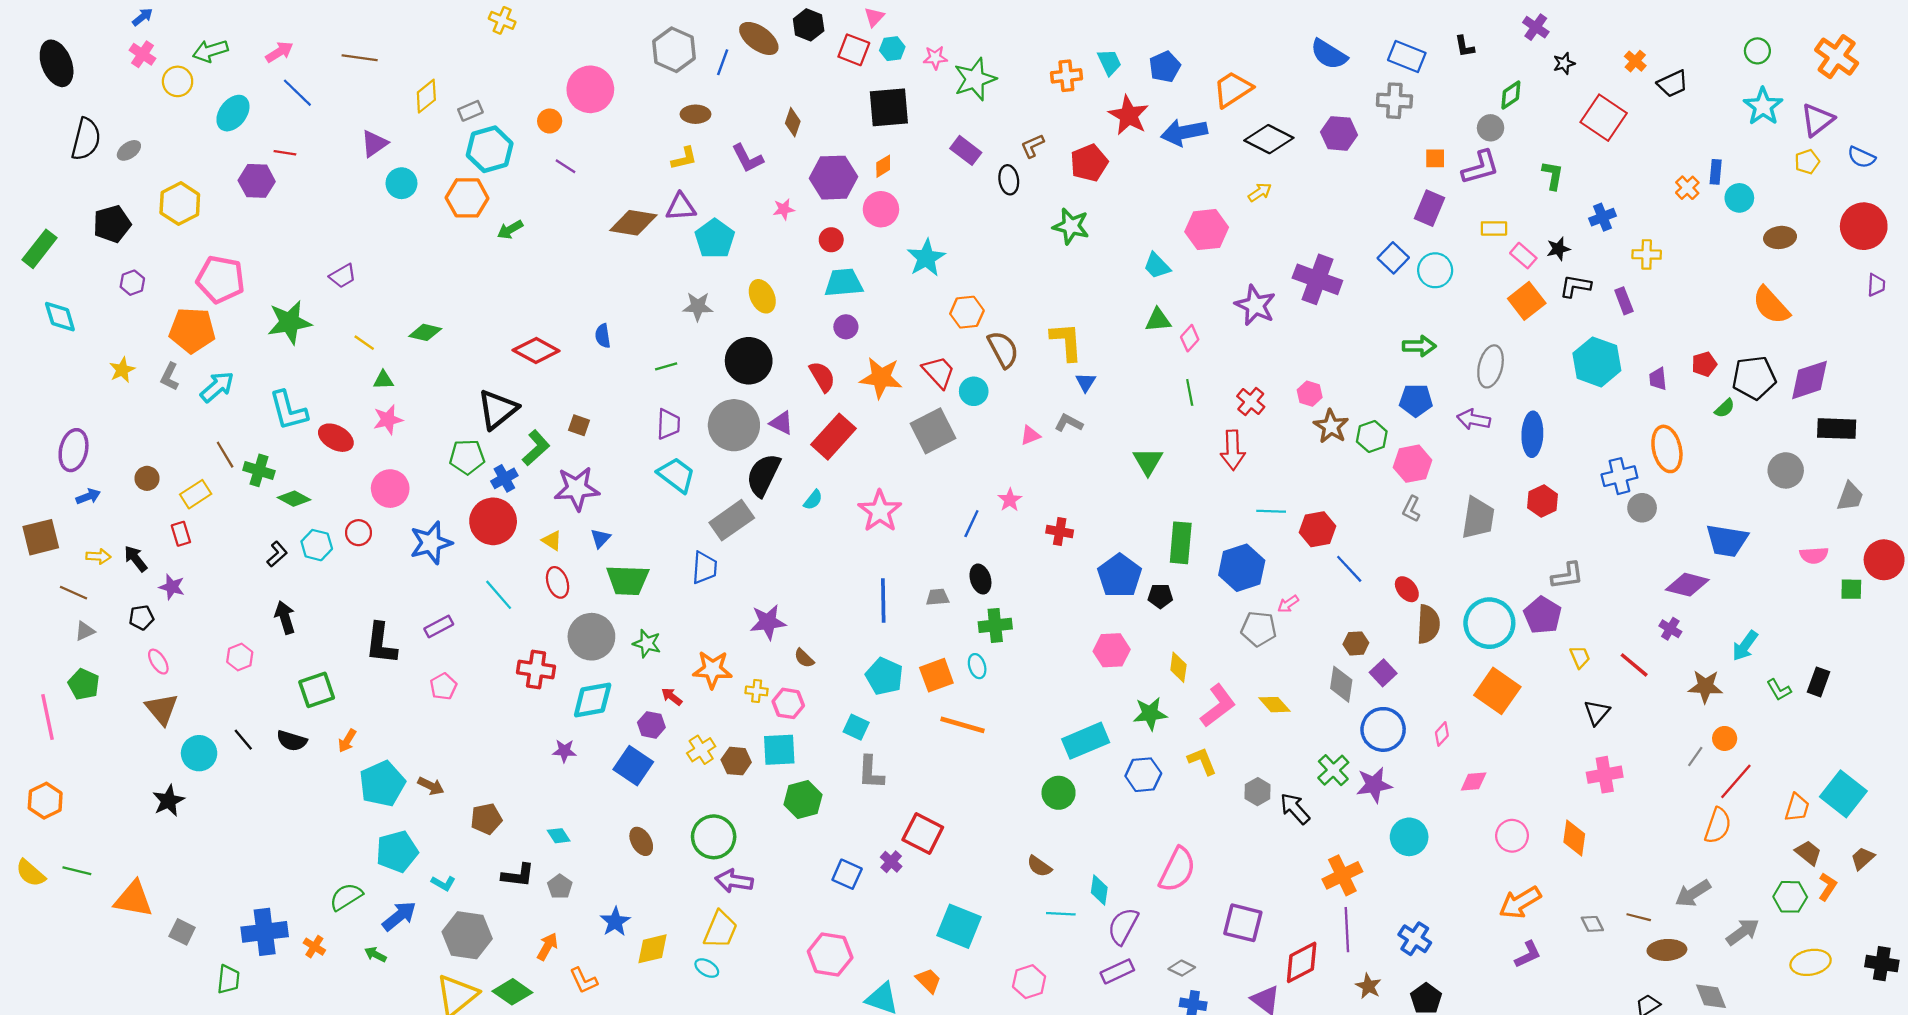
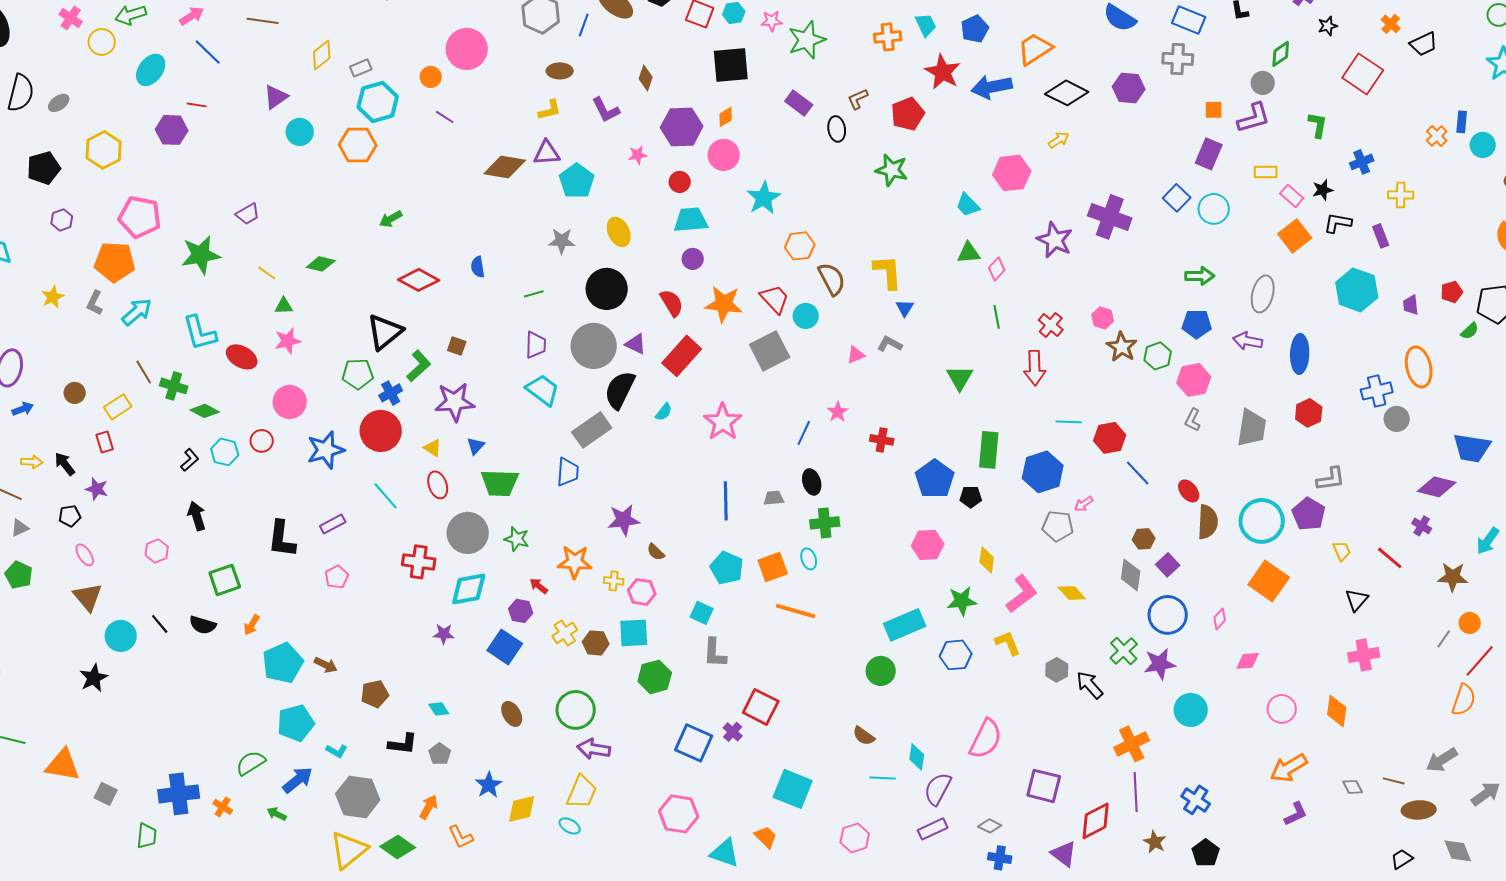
green arrow: (510, 230) -> (391, 219), moved
blue square: (847, 874) -> (694, 743), size x1.4

